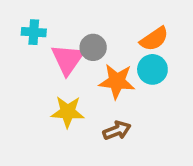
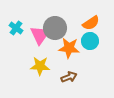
cyan cross: (34, 32) -> (16, 28), moved, turned 32
gray circle: (93, 47) -> (55, 28), size x1.5

